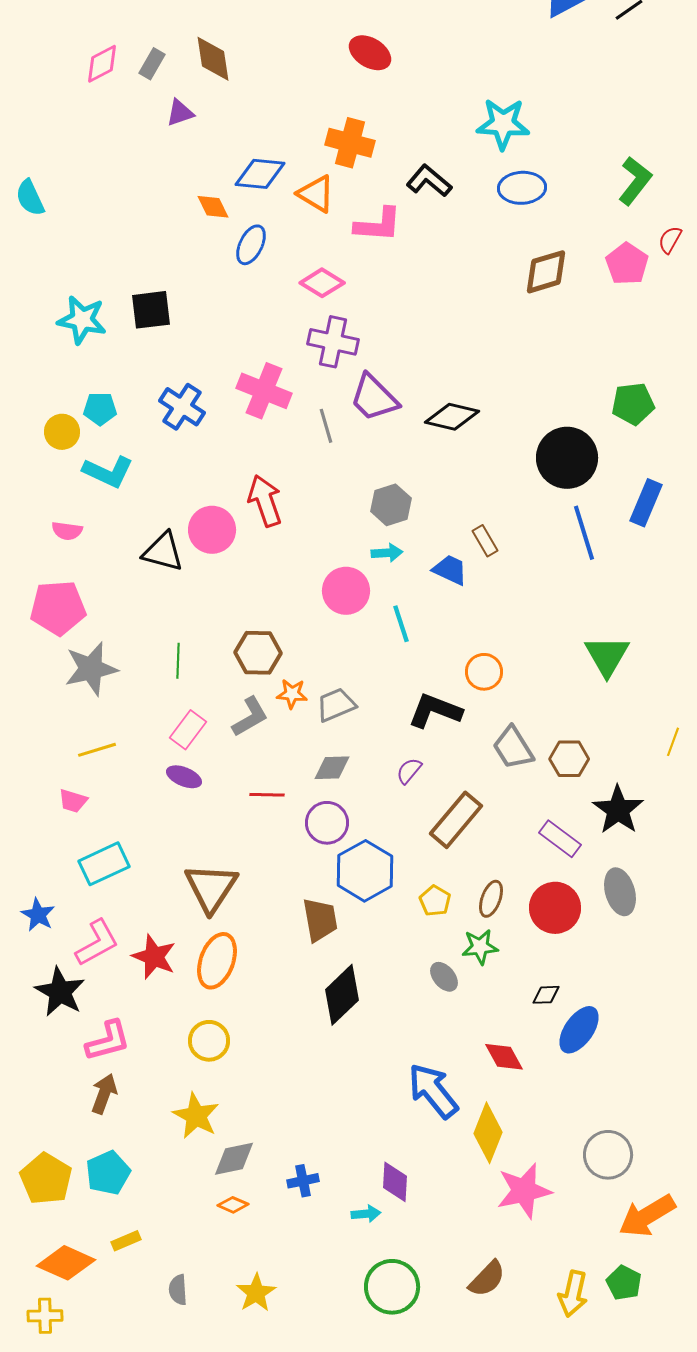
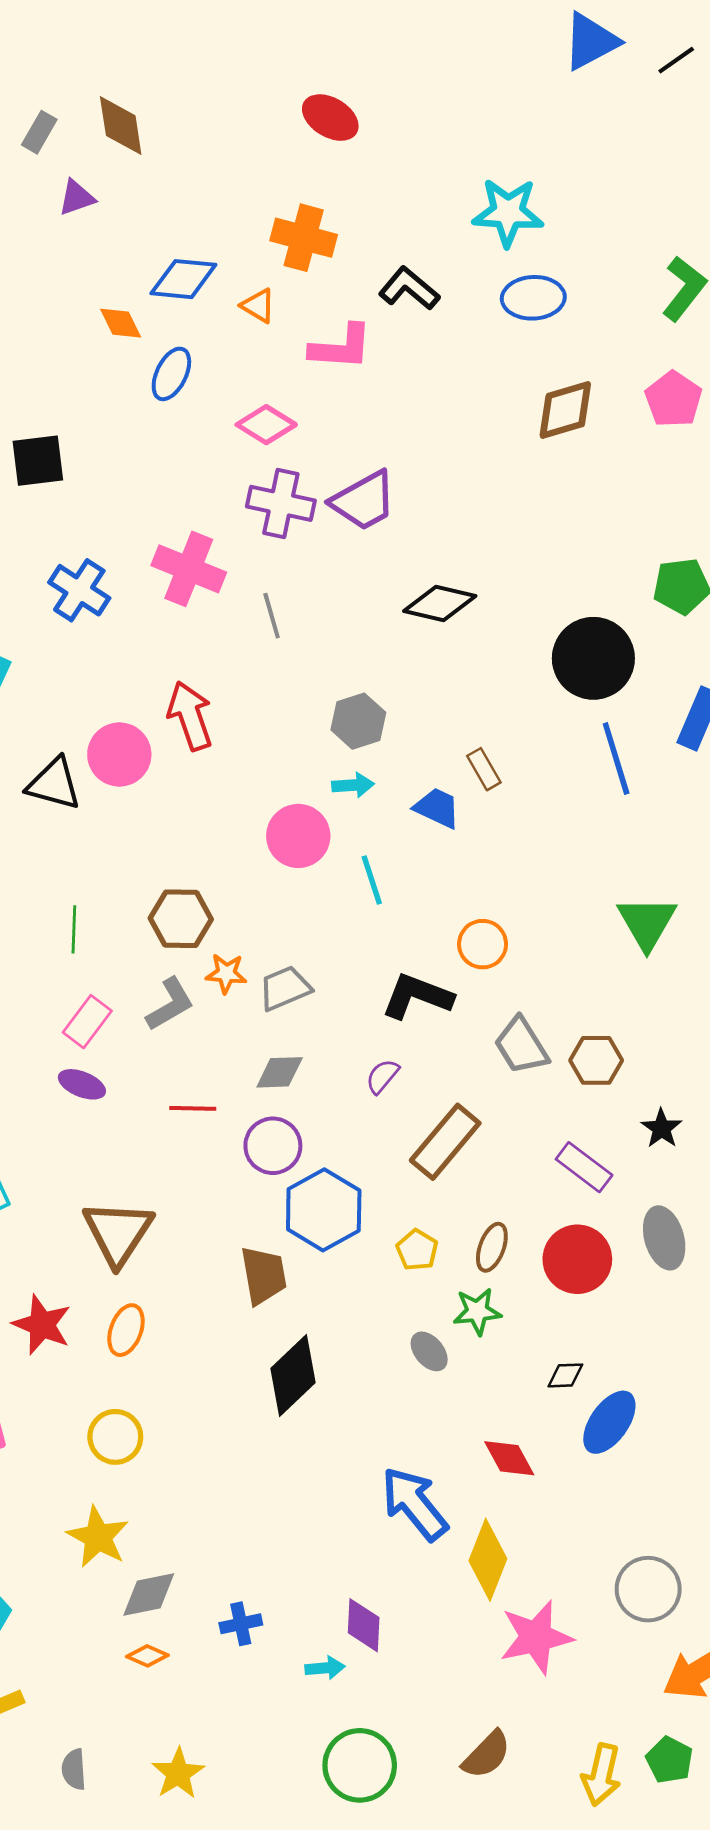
orange triangle: (316, 194) -> (258, 306), size x0.7
purple trapezoid: (374, 398) -> (364, 501), moved, turned -74
black star: (618, 810) -> (661, 1128), size x0.6
orange ellipse: (217, 961) -> (126, 1330), size x0.7

